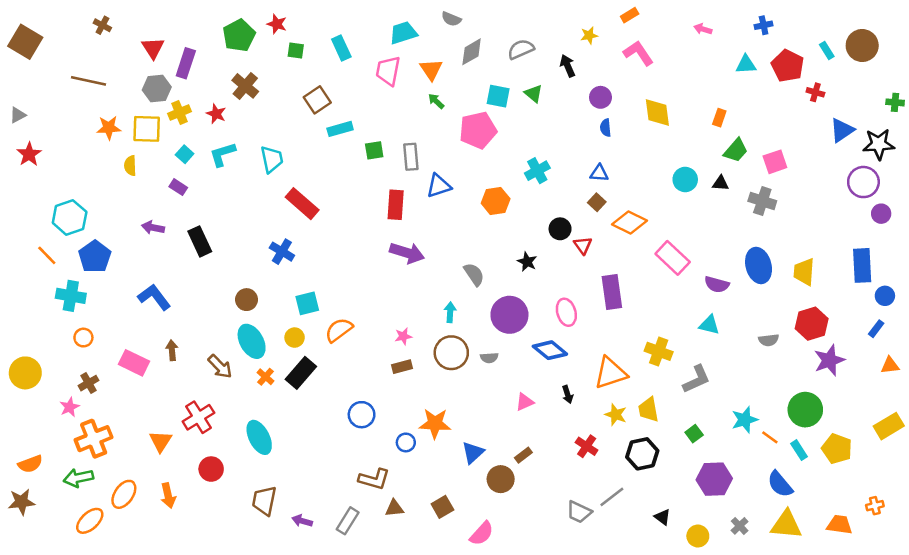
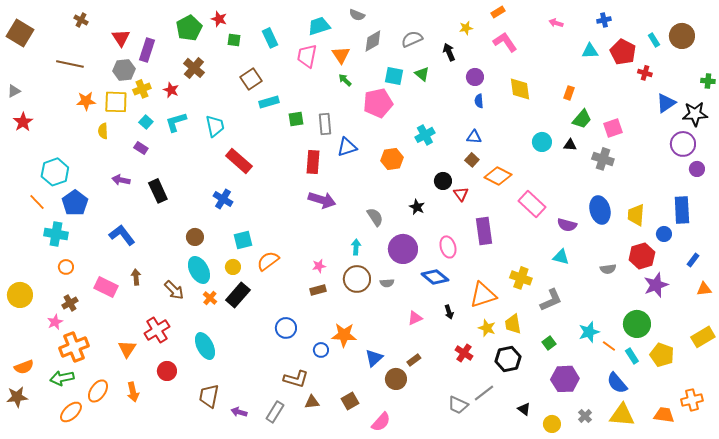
blue circle: (885, 296) -> (664, 234), moved
orange cross: (875, 506) -> (692, 400), size x1.5

